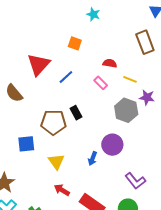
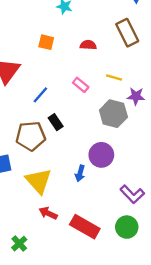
red semicircle: (110, 63) -> (88, 45), moved
blue line: (66, 77) -> (40, 95), moved
yellow triangle: (56, 162) -> (39, 181), size x1.4

